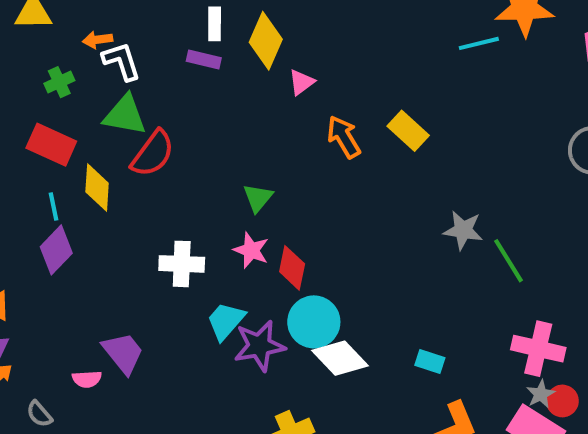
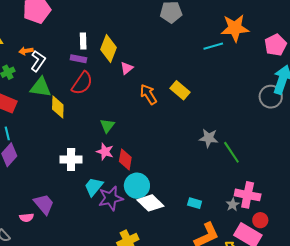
white L-shape: (121, 61) -> (38, 61), turned 55
red semicircle: (153, 154) -> (82, 83), moved
yellow diamond: (97, 187) -> (58, 107), moved
gray star: (541, 394) -> (233, 205), moved

